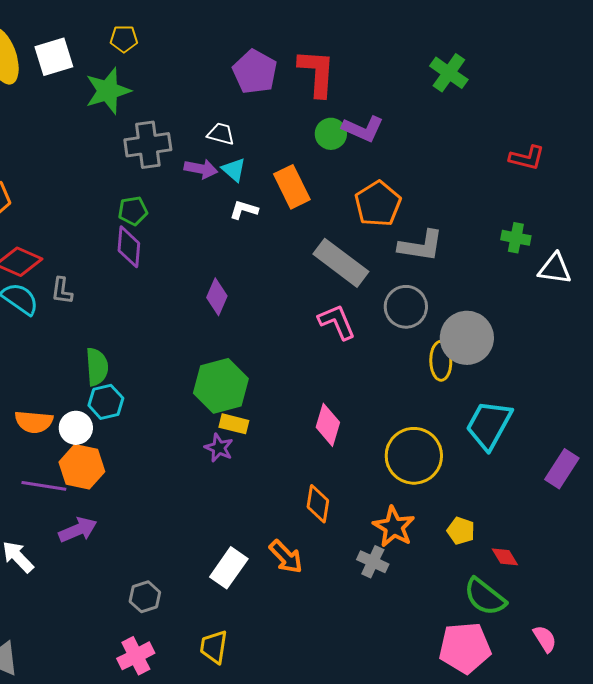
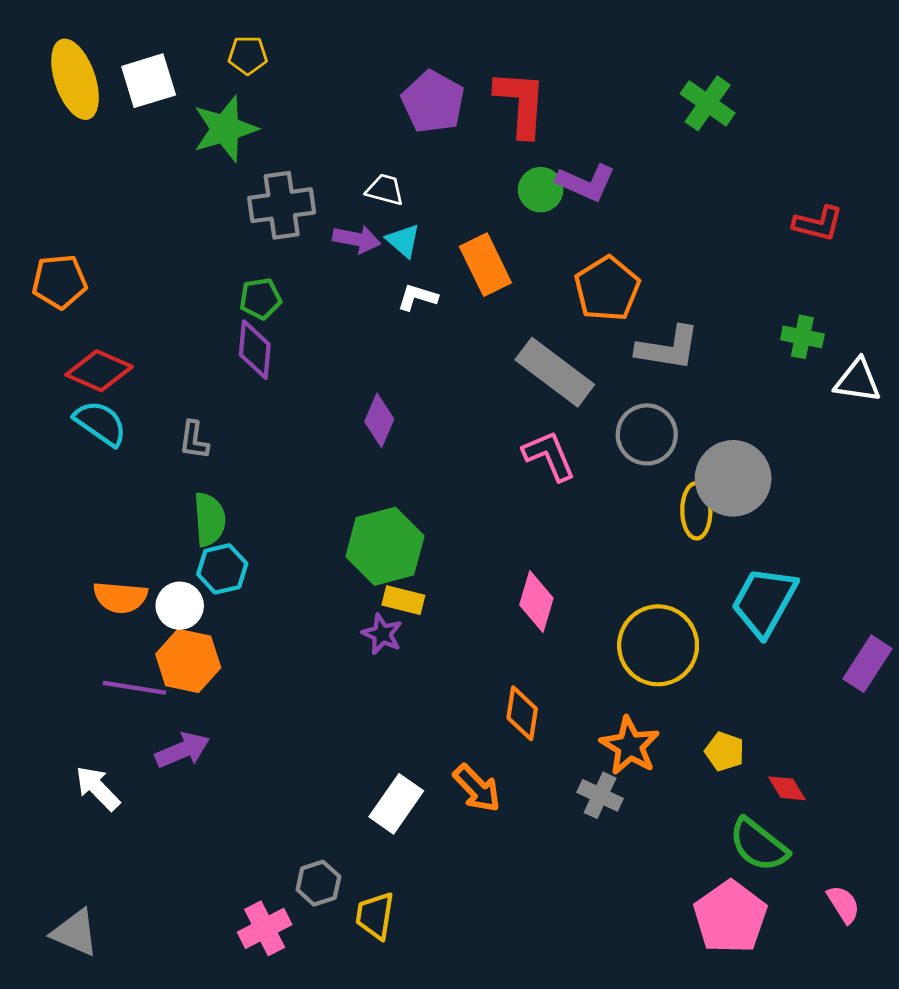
gray L-shape: (62, 291) -> (194, 440), moved
gray hexagon: (145, 597) -> (318, 883), moved
pink pentagon: (465, 648) -> (730, 917), turned -30

